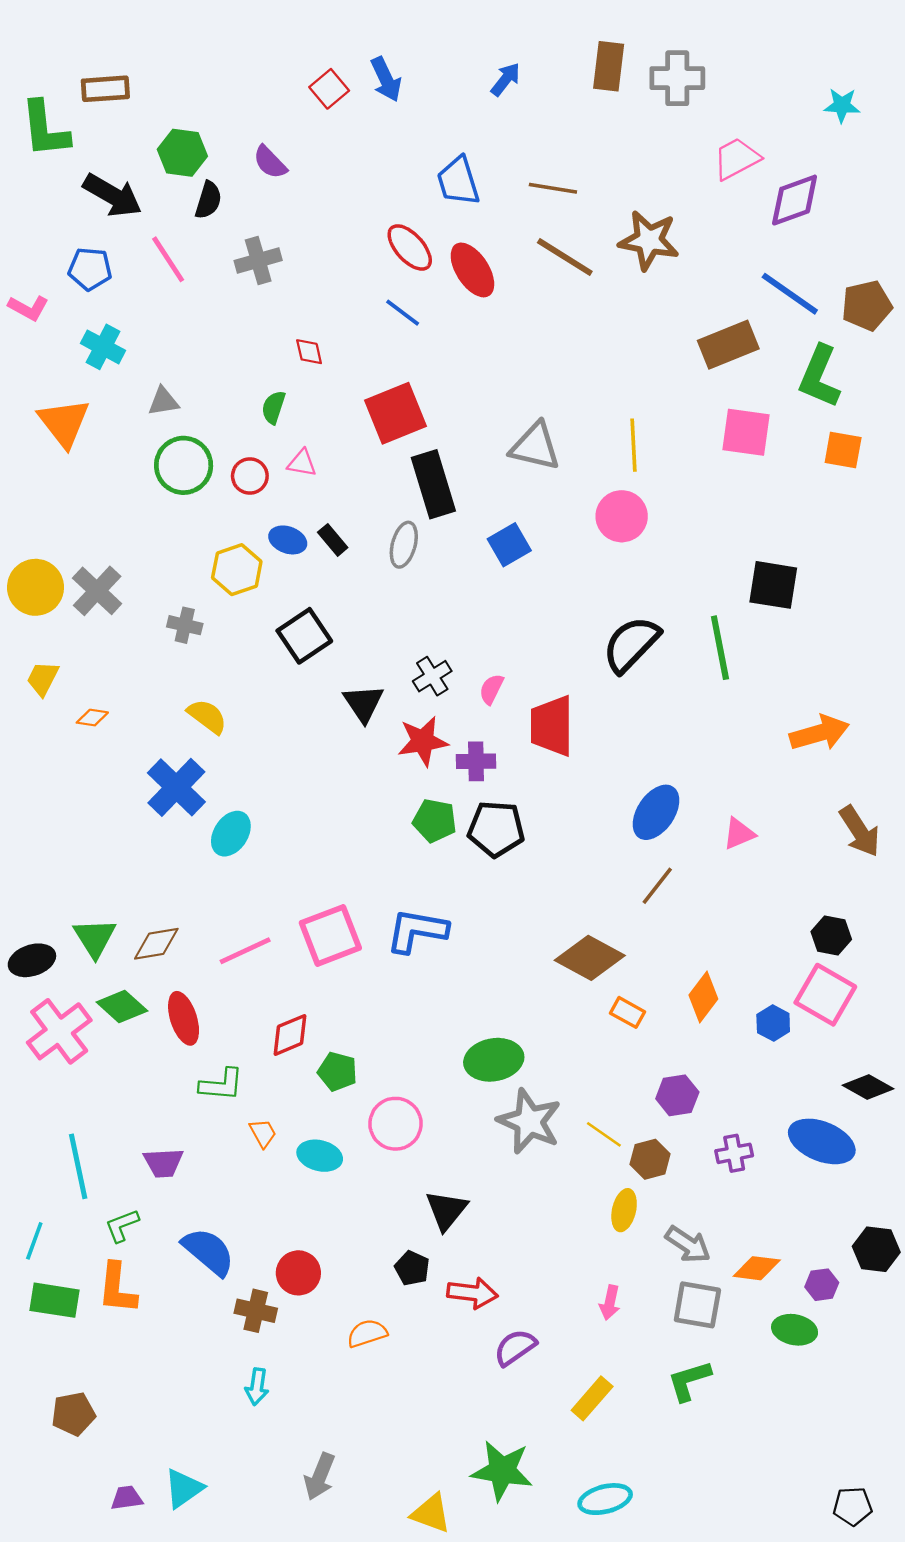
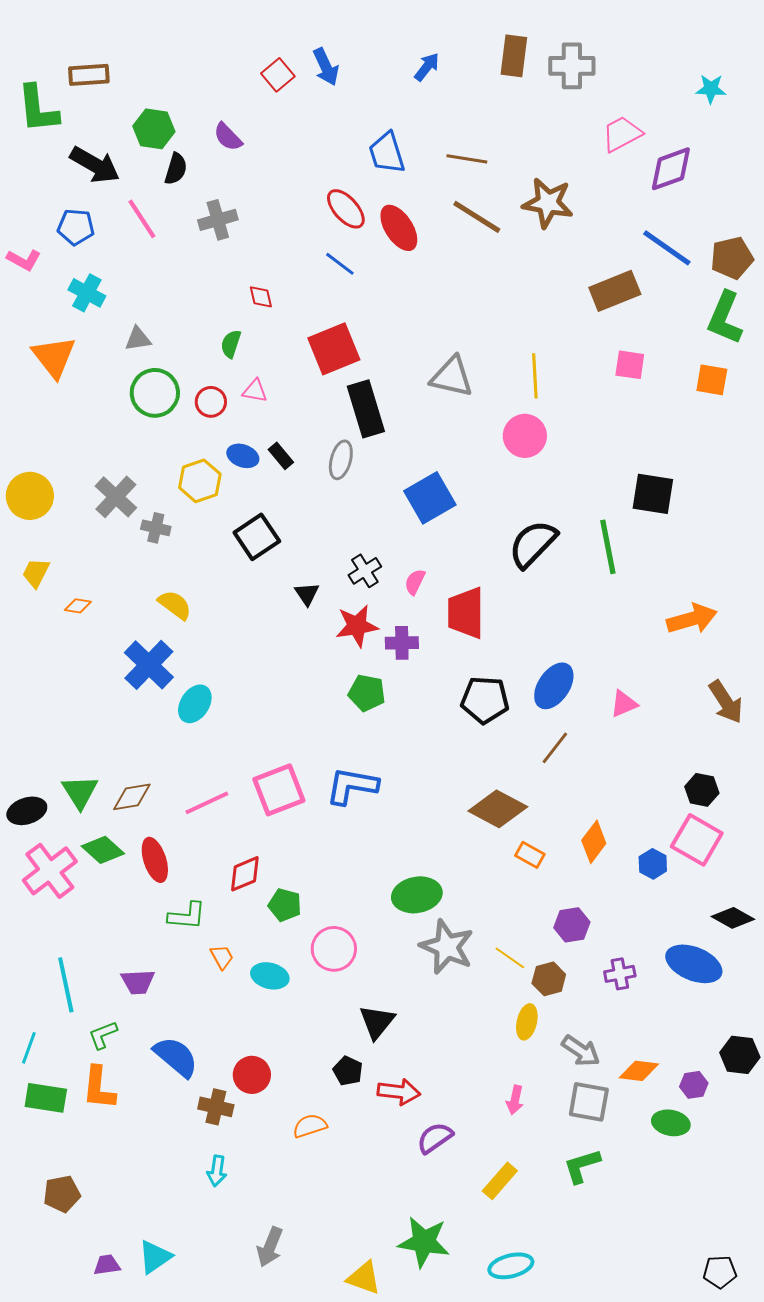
green L-shape: (819, 377) -> (725, 318), moved
pink square: (746, 432) -> (630, 365), size x0.7
blue square: (509, 545) -> (430, 498), moved, size x1.4
gray cross: (97, 591) -> (116, 497), moved
black triangle: (364, 703) -> (307, 594), size x0.7
black pentagon: (496, 829) -> (485, 700), moved

